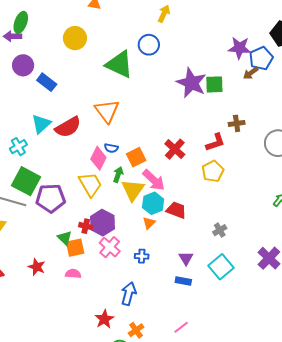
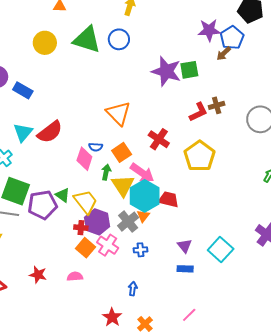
green triangle: (119, 64) -> (87, 40), moved
orange triangle: (107, 111) -> (118, 113), moved
red L-shape: (215, 142) -> (198, 112), moved
yellow pentagon: (213, 171) -> (199, 156), size x1.4
yellow trapezoid: (90, 184) -> (86, 202), moved
cyan hexagon: (153, 203) -> (145, 196), size x1.4
gray cross: (220, 230) -> (128, 222), moved, size x1.5
green triangle: (65, 238) -> (63, 195), moved
orange square: (75, 248) -> (86, 248), moved, turned -30
blue arrow: (129, 294) -> (133, 289), size x0.6

